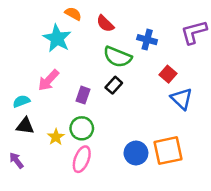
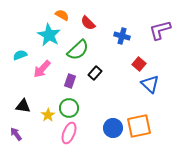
green semicircle: (117, 57) -> (78, 50), moved, turned -65
cyan semicircle: (21, 101) -> (20, 55), moved

